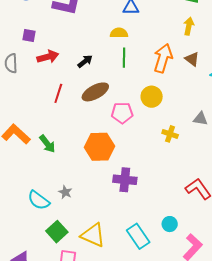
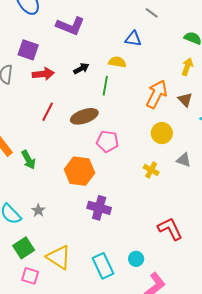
purple square: (29, 36) -> (28, 50), size x1.5
green line: (124, 58) -> (105, 86), moved
black arrow: (85, 61) -> (81, 69), moved
yellow circle: (152, 97) -> (162, 133), moved

